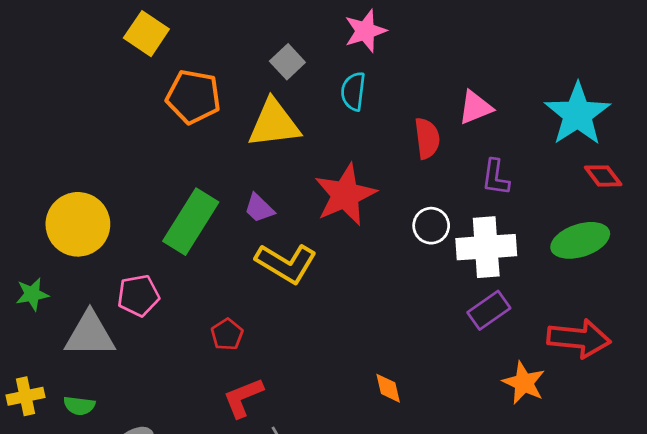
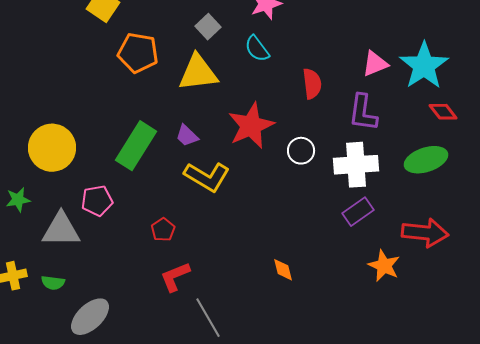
cyan semicircle: (353, 91) -> (257, 49), turned -44
pink triangle: (475, 107) -> (375, 64), moved
purple L-shape: (496, 177) -> (363, 113), size x1.4
white circle: (431, 226) -> (301, 151), moved

